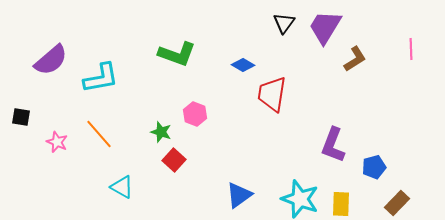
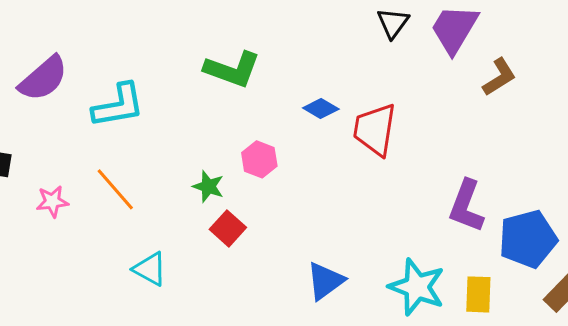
blue diamond: (243, 65) -> (321, 108), moved
pink star: (57, 142) -> (52, 201), turned -30
blue pentagon: (374, 167) -> (528, 239), size x1.6

